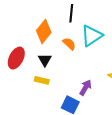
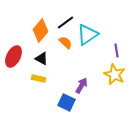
black line: (71, 13) -> (66, 22), moved, turned 48
black triangle: (45, 60) -> (42, 58), turned -32

